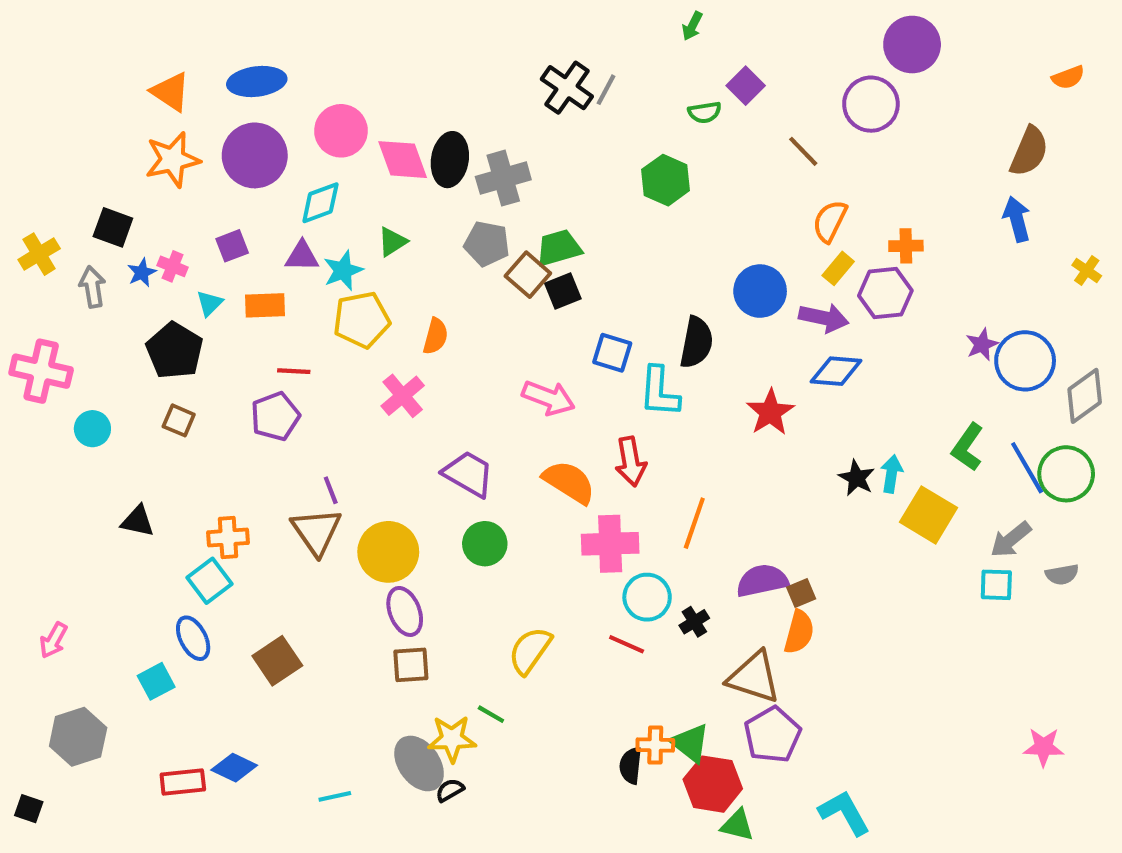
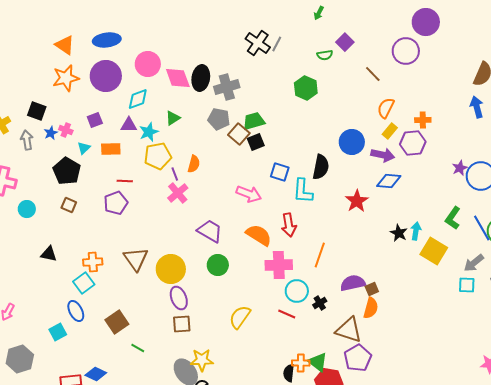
purple line: (331, 490) -> (175, 174), moved
green line: (491, 714) -> (138, 348), moved

